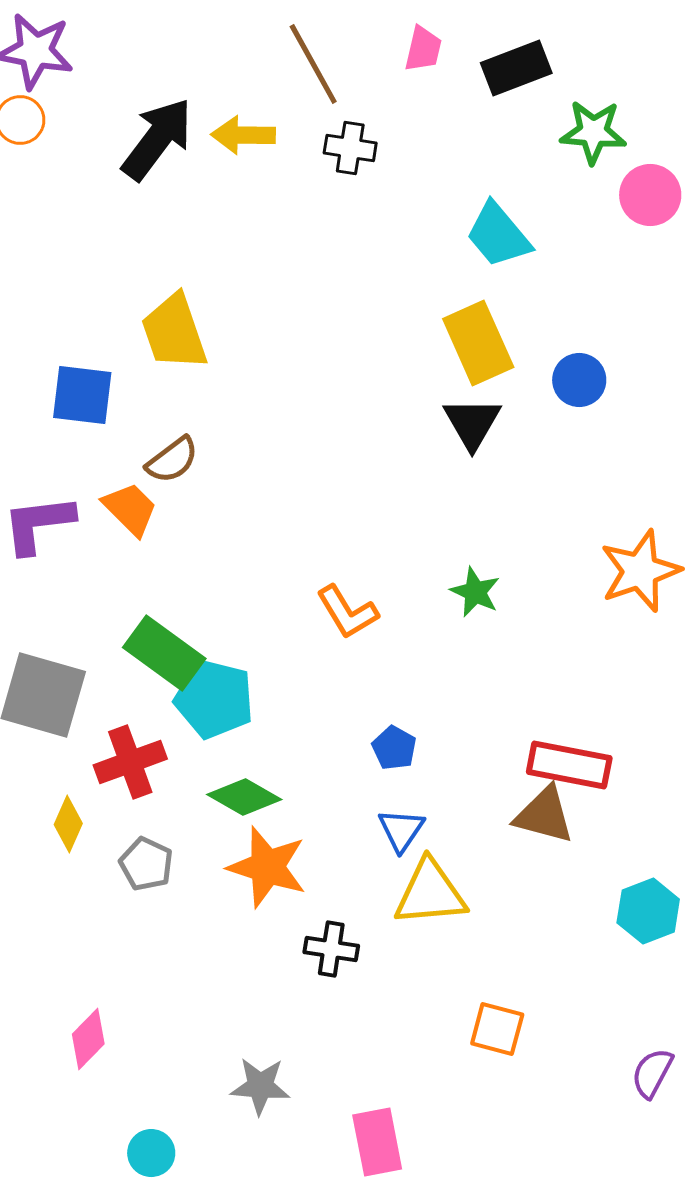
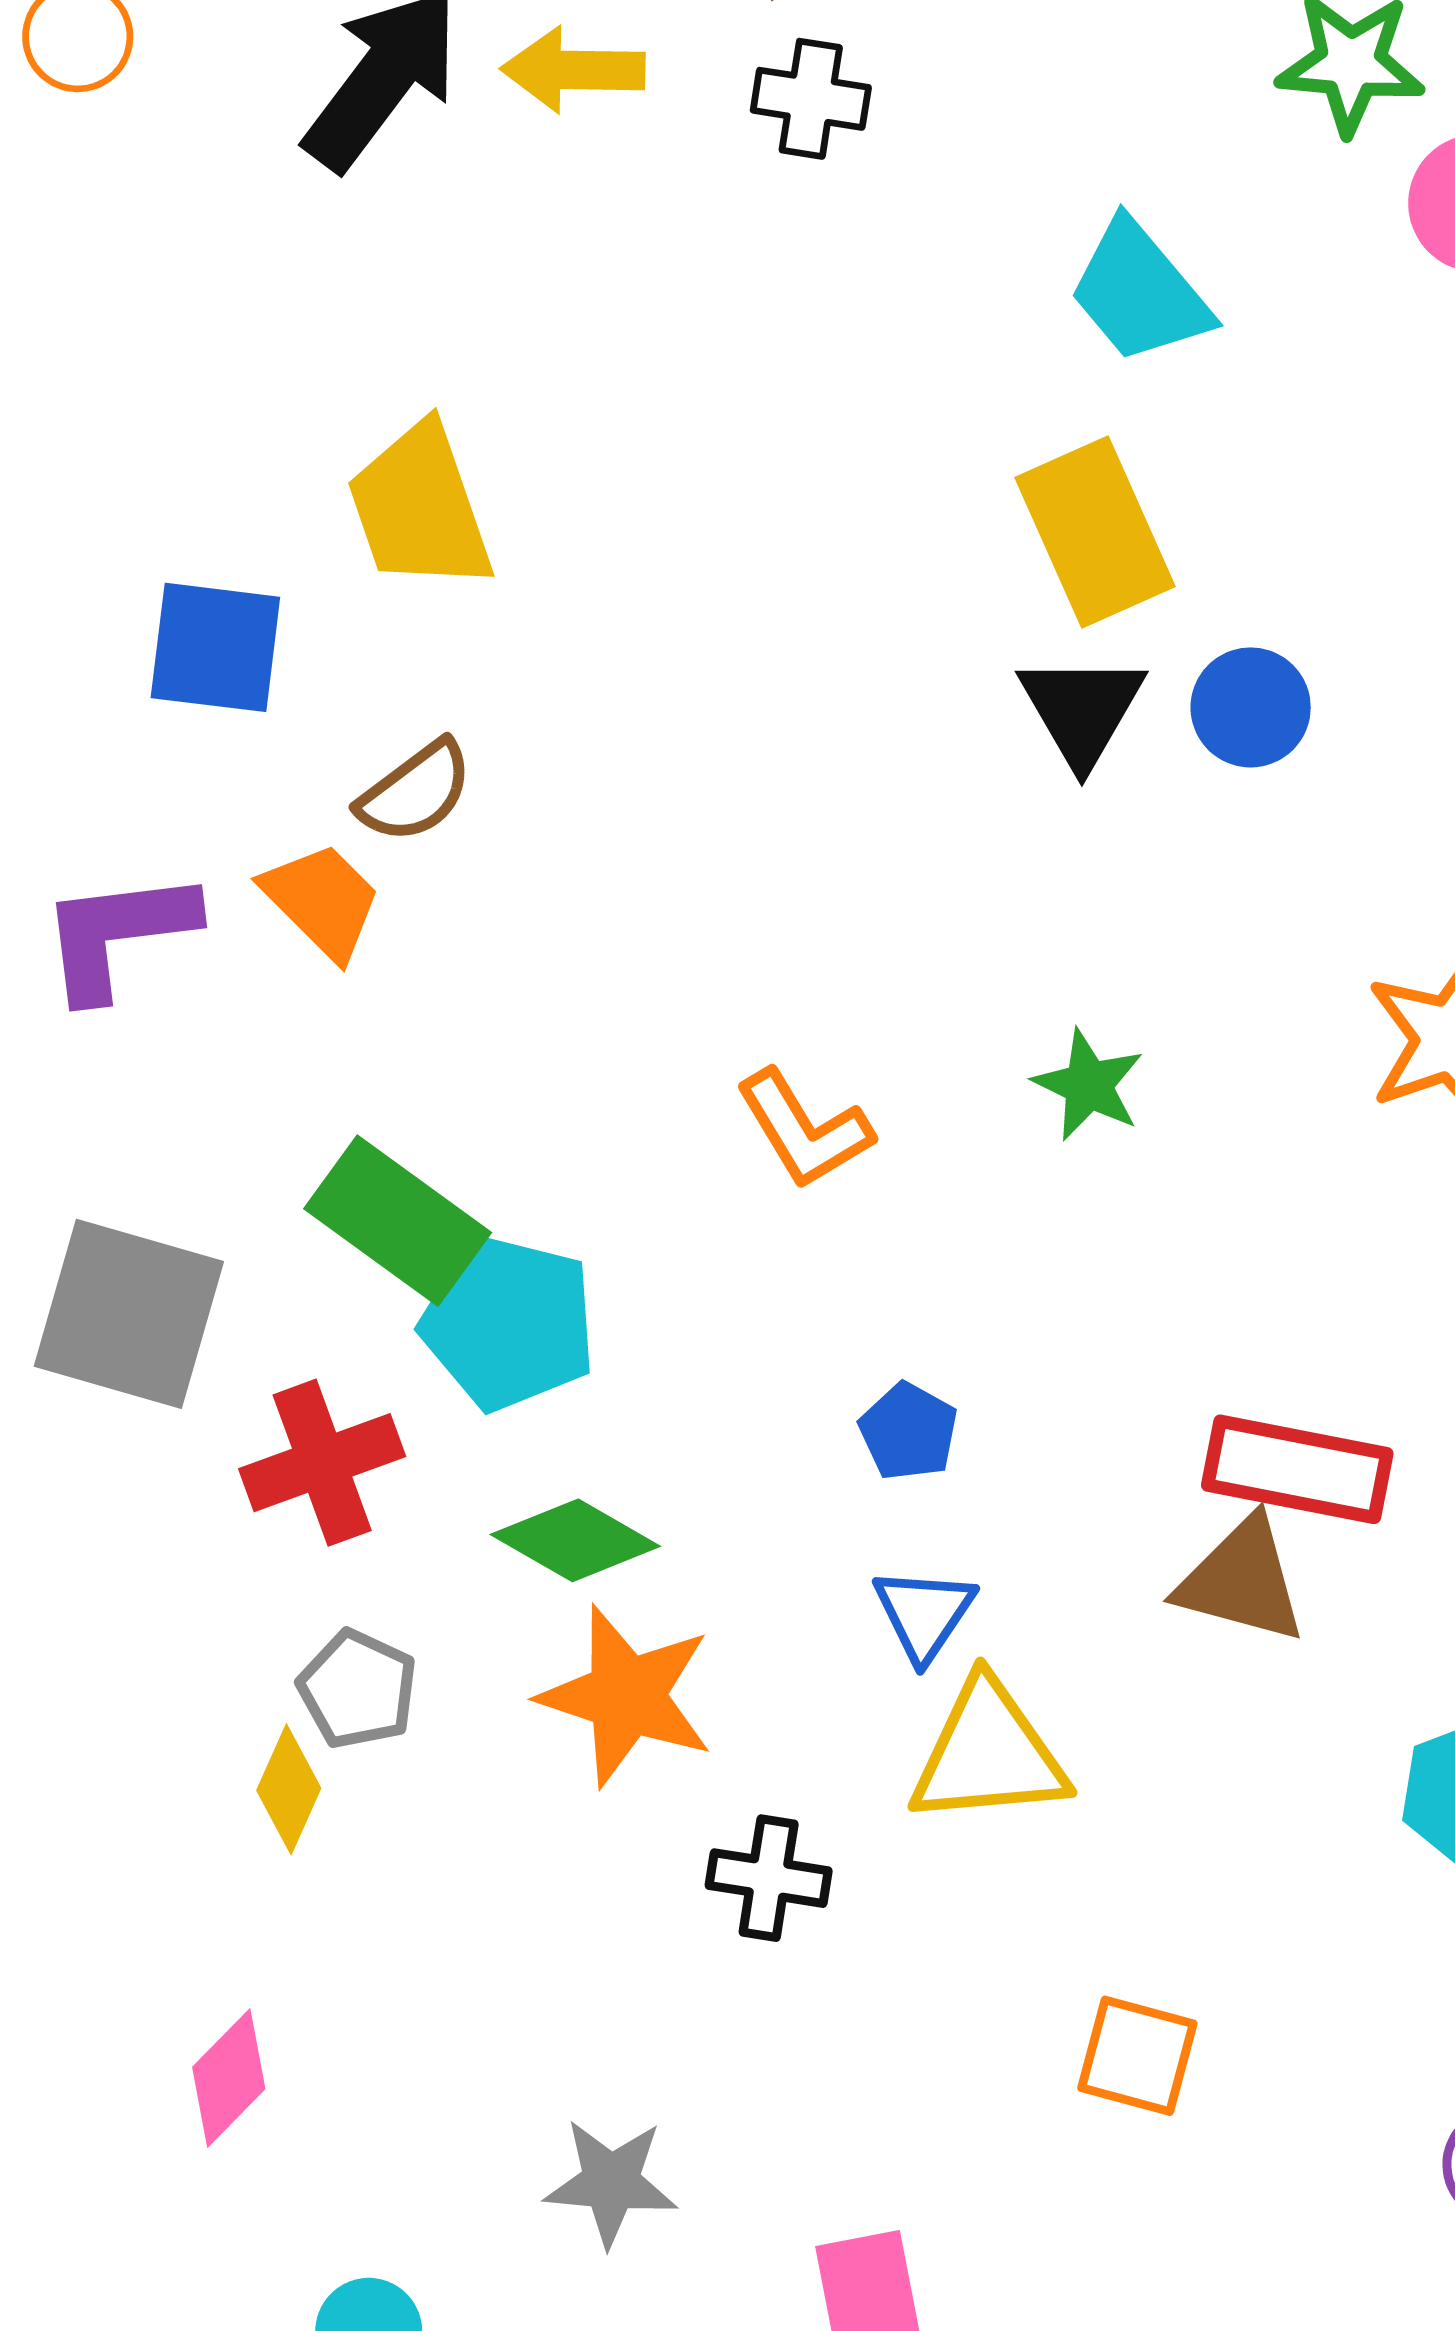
blue circle: (579, 380) -> (1251, 707), moved
yellow diamond: (68, 824) -> (289, 1789), moved

